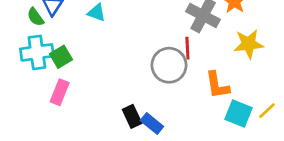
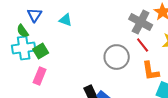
green semicircle: (35, 17) -> (23, 31), moved
red line: (187, 48) -> (143, 45), moved, turned -35

